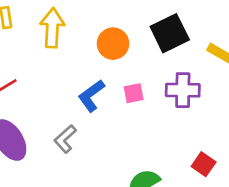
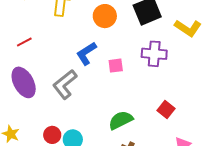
pink square: (134, 93) -> (116, 66), moved
gray L-shape: (65, 139) -> (65, 84), size x1.4

